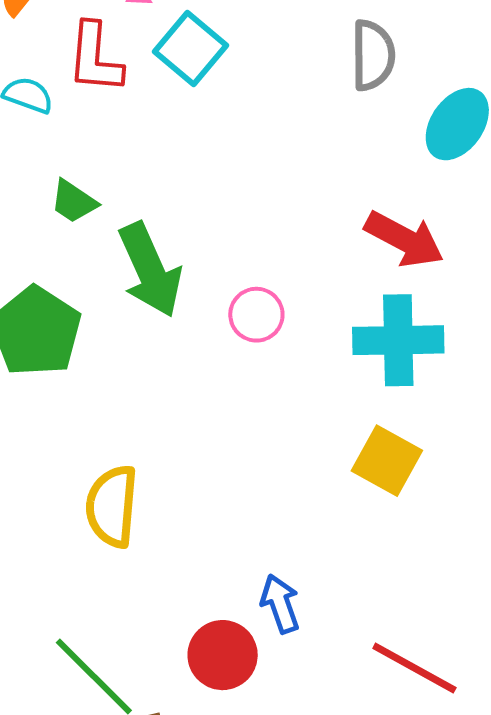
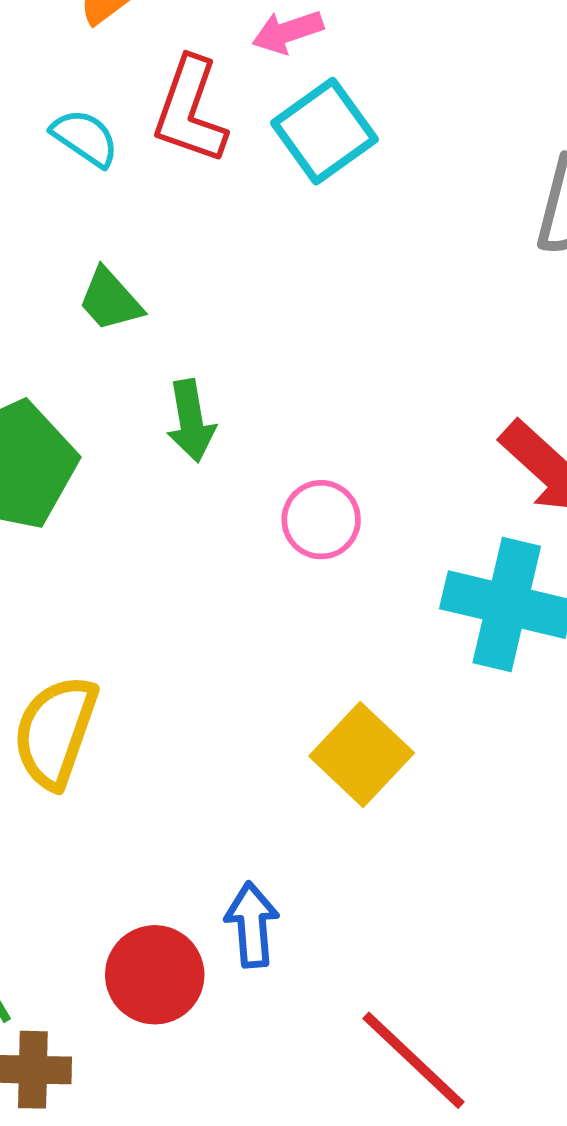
green arrow: (150, 270) -> (191, 421), size x0.6
yellow square: (387, 461) -> (362, 755), moved

